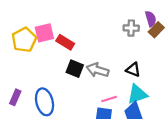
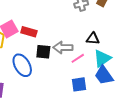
pink line: (109, 99) -> (78, 58), moved
blue ellipse: (45, 102) -> (22, 65), moved

